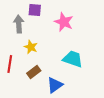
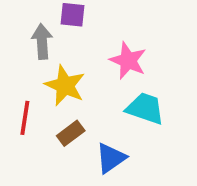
pink star: (64, 22) -> (128, 61), moved
yellow star: (31, 47) -> (65, 85), size x1.5

